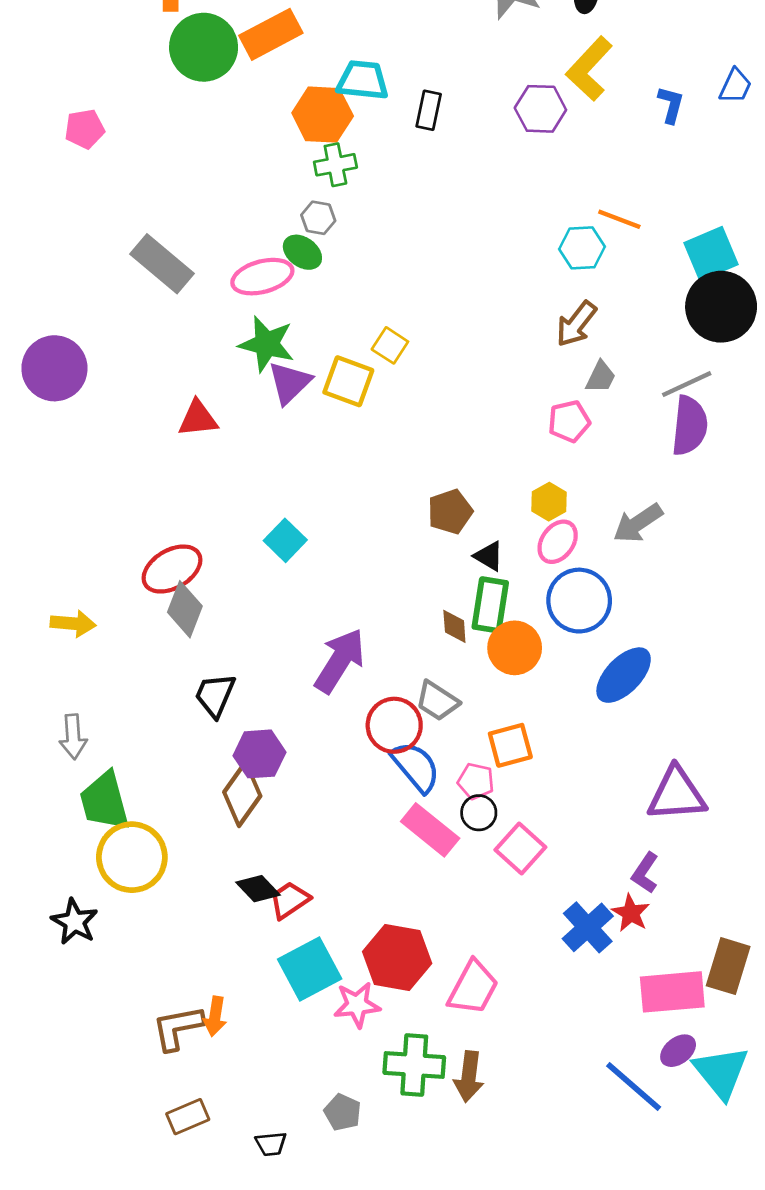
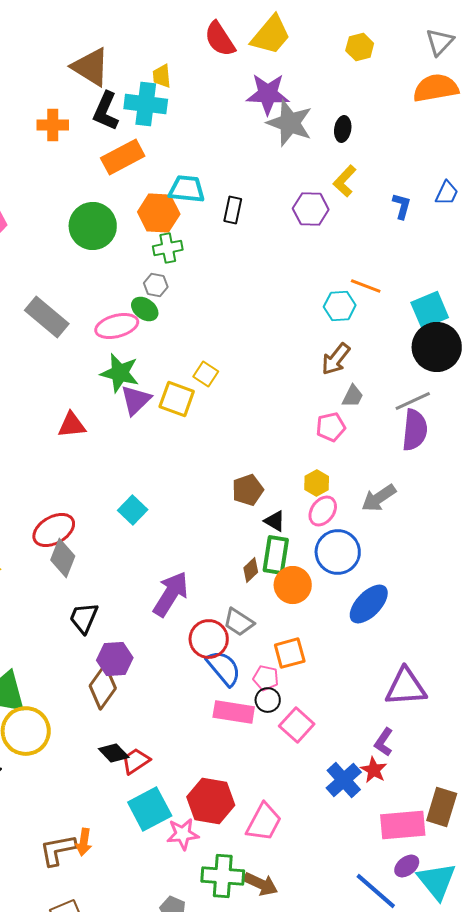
green circle: (204, 47) -> (93, 226), moved
yellow L-shape: (589, 69) -> (345, 181), size x0.7
brown diamond: (454, 626) -> (251, 570), turned 50
pink rectangle: (430, 830) -> (234, 712), turned -30
brown arrow: (469, 1076) -> (261, 884), turned -72

